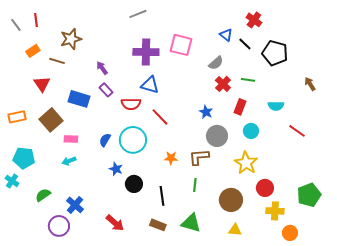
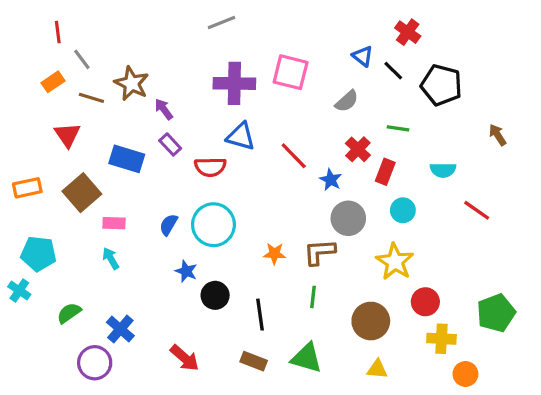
gray line: (16, 25) -> (82, 59), moved
brown star: (71, 39) -> (132, 83), moved, turned -30
red cross: (223, 84) -> (358, 149), moved
red line: (160, 117) -> (294, 156), moved
cyan arrow: (69, 161) -> (111, 258), turned 80

